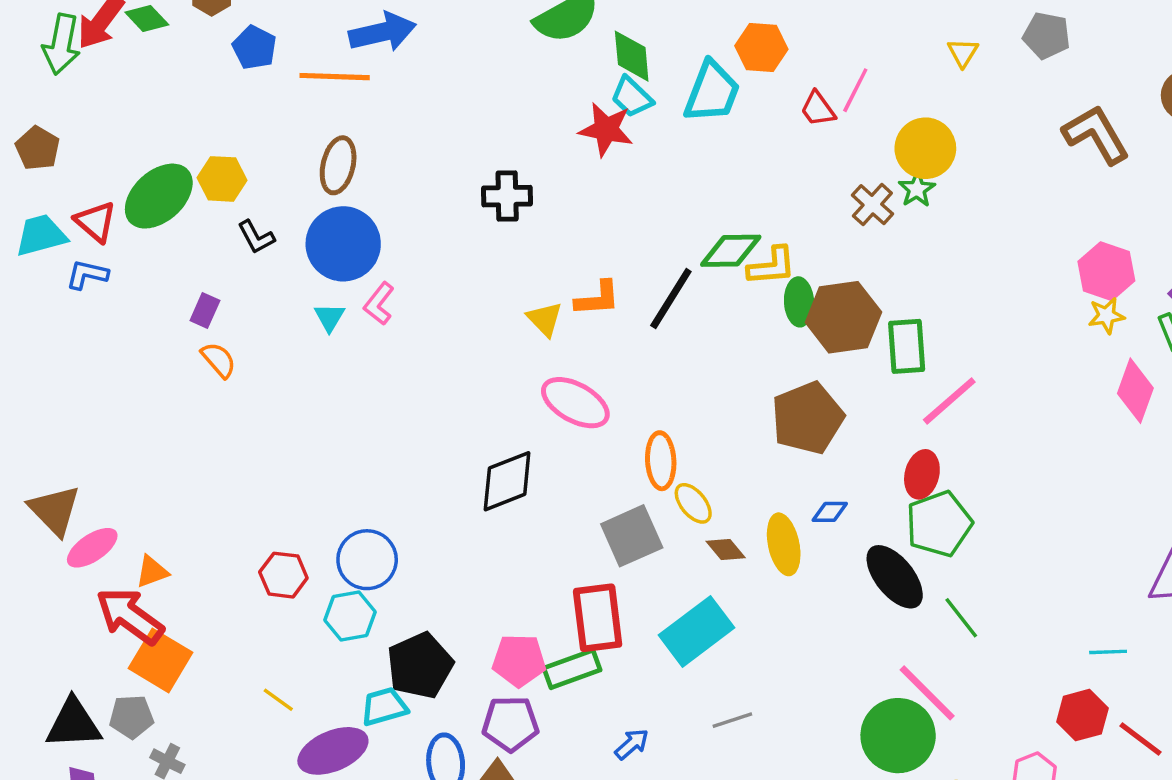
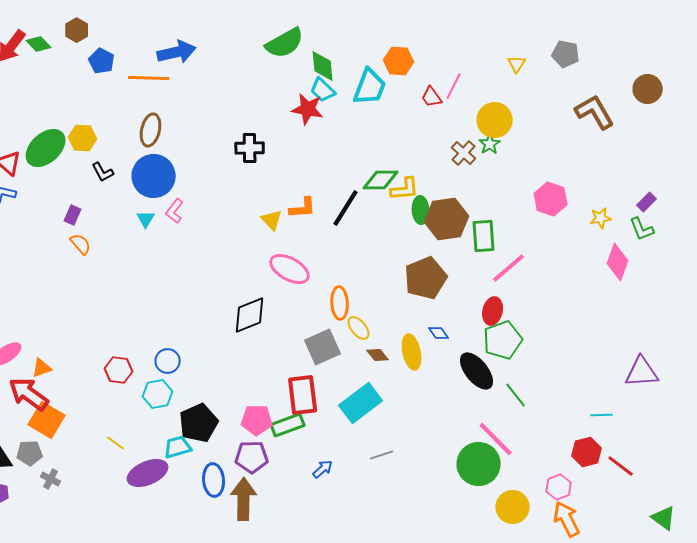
pink hexagon: (1106, 271) -> (551, 199), moved
blue diamond: (830, 512) -> (439, 333), turned 55
blue circle: (367, 560) -> (168, 361), size x0.7

